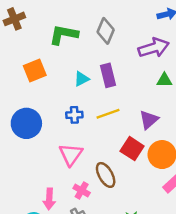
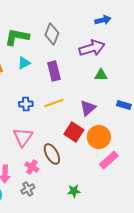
cyan triangle: (82, 79) -> (24, 63), moved

